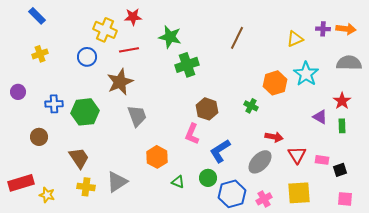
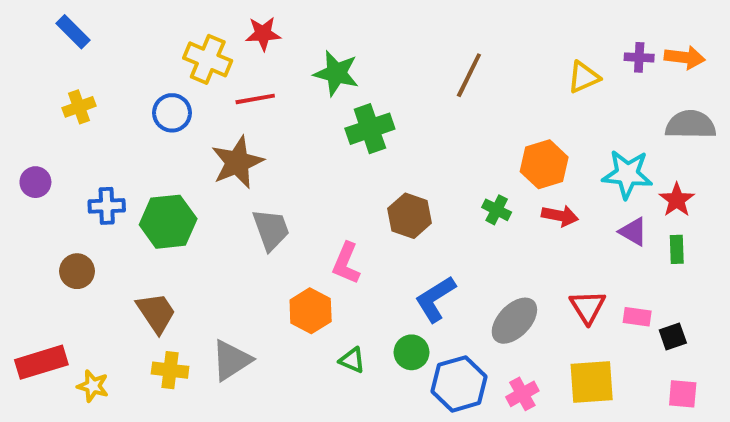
cyan star: (306, 74) -> (627, 174), moved, turned -30
pink L-shape: (192, 134) -> (346, 263), moved
red arrow: (274, 137) -> (560, 216), moved

